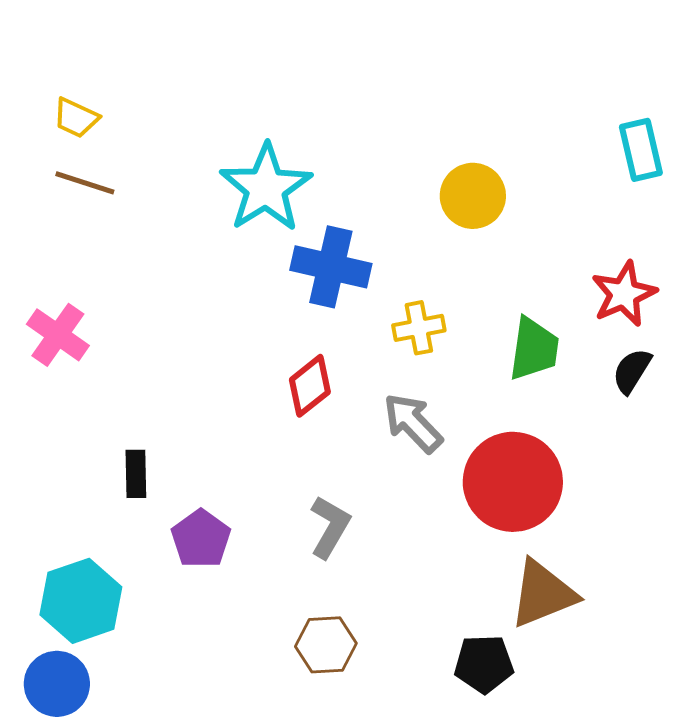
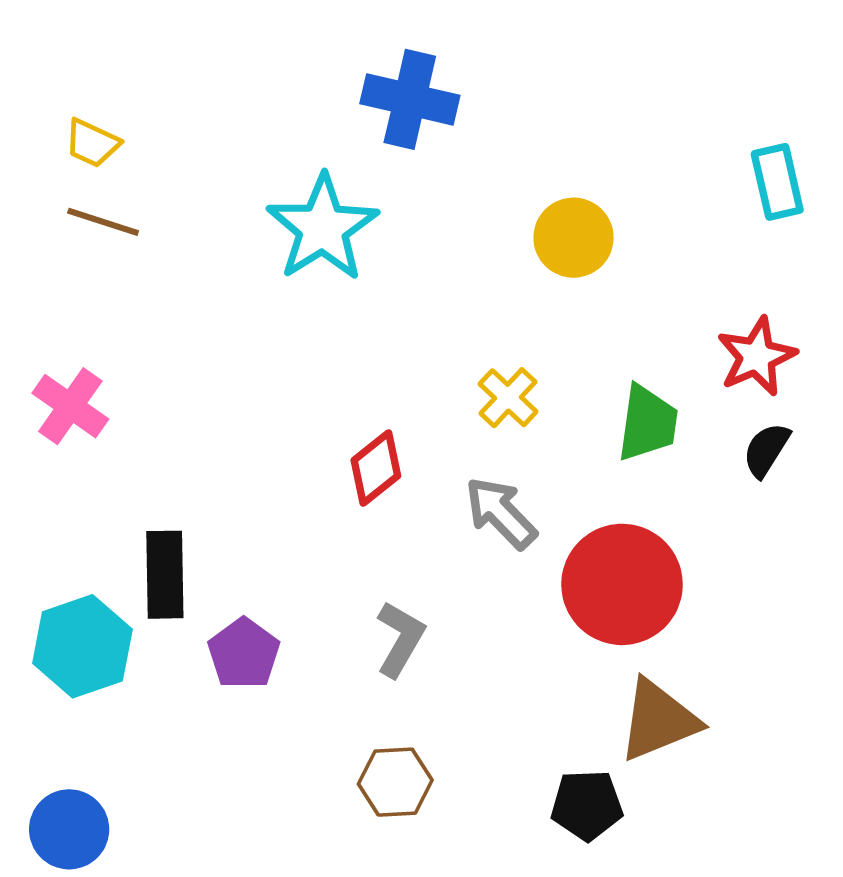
blue cross: (331, 267) -> (410, 99), moved
yellow cross: (419, 328) -> (508, 398), turned -36
black rectangle: (136, 474) -> (165, 575), size x1.5
cyan hexagon: (81, 601) -> (82, 646), moved

